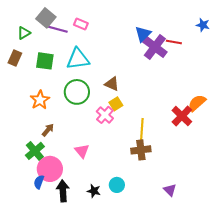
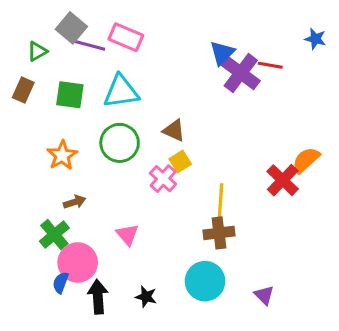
pink rectangle: (81, 24) -> (126, 37), size x1.5
brown arrow: (48, 130) -> (75, 202), turned 32
cyan circle: (117, 185) -> (205, 281), moved, size x1.6

